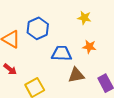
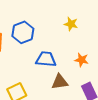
orange star: (89, 47) -> (82, 60), moved

